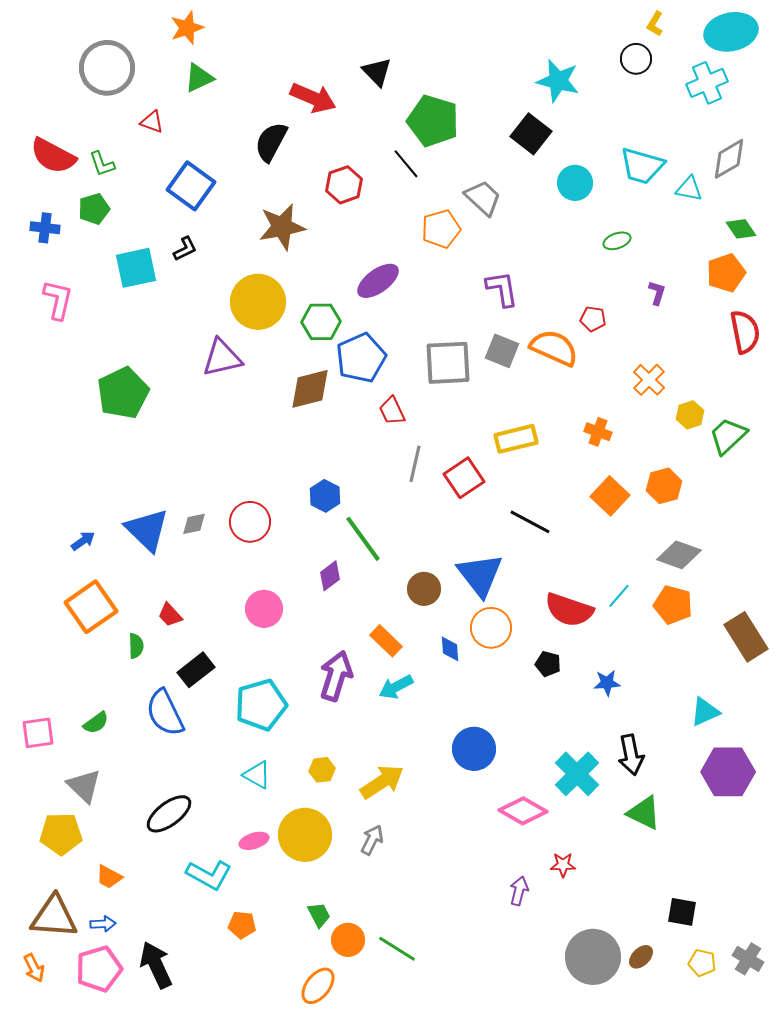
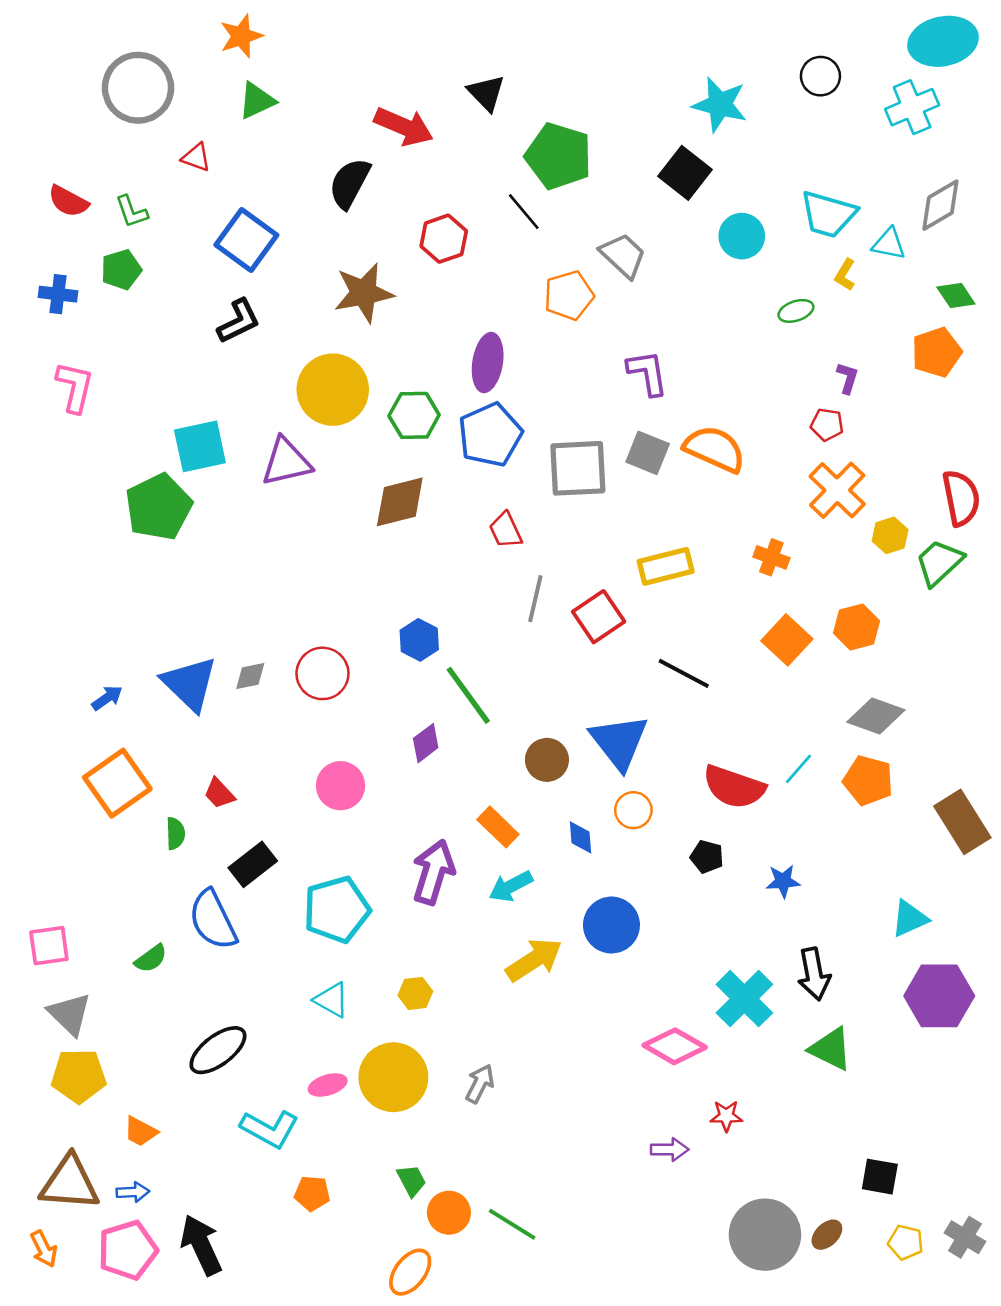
yellow L-shape: (655, 24) -> (845, 275), moved
red semicircle: (53, 156) -> (68, 201), size x0.7
black L-shape: (185, 249) -> (239, 321), size x1.4
cyan square: (136, 268) -> (200, 446), moved
purple ellipse: (378, 281) -> (488, 363), turned -45
red pentagon: (593, 319) -> (827, 424), moved
red semicircle: (745, 332) -> (961, 498), moved
blue pentagon: (361, 358) -> (490, 435), moved
orange cross: (649, 380) -> (837, 490), size x1.4
orange circle: (491, 628) -> (633, 810), size x0.7
green semicircle: (96, 723) -> (151, 959), moved
blue circle: (474, 749) -> (611, 925), moved
yellow arrow: (382, 782) -> (534, 960), moved
gray triangle: (84, 786) -> (70, 1014), moved
purple arrow: (519, 891) -> (670, 1149), turned 76

